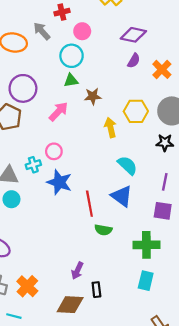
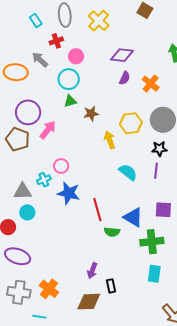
pink arrow: (58, 112) -> (48, 130), moved
purple line: (165, 182) -> (156, 171), moved
blue triangle: (122, 196) -> (133, 217), moved

